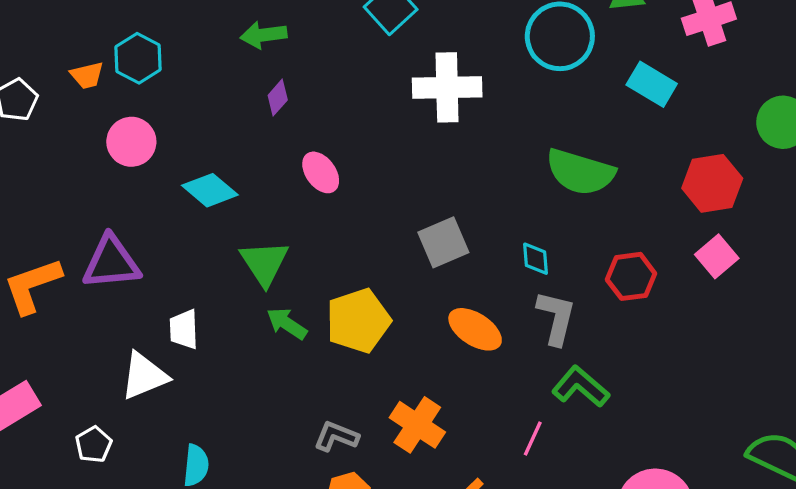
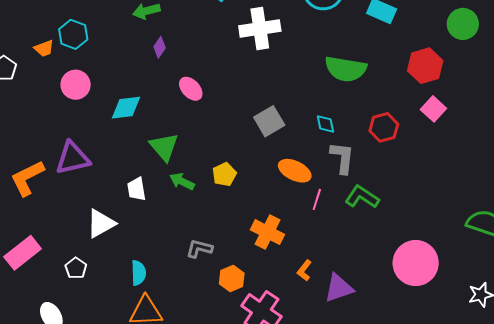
cyan diamond: (210, 190) -> (126, 108), turned -40
yellow pentagon: (358, 321) -> (224, 174), size x0.6
white trapezoid: (184, 329) -> (137, 189), moved
gray L-shape: (336, 436) -> (199, 249), moved
pink line: (533, 439) -> (317, 199), moved

